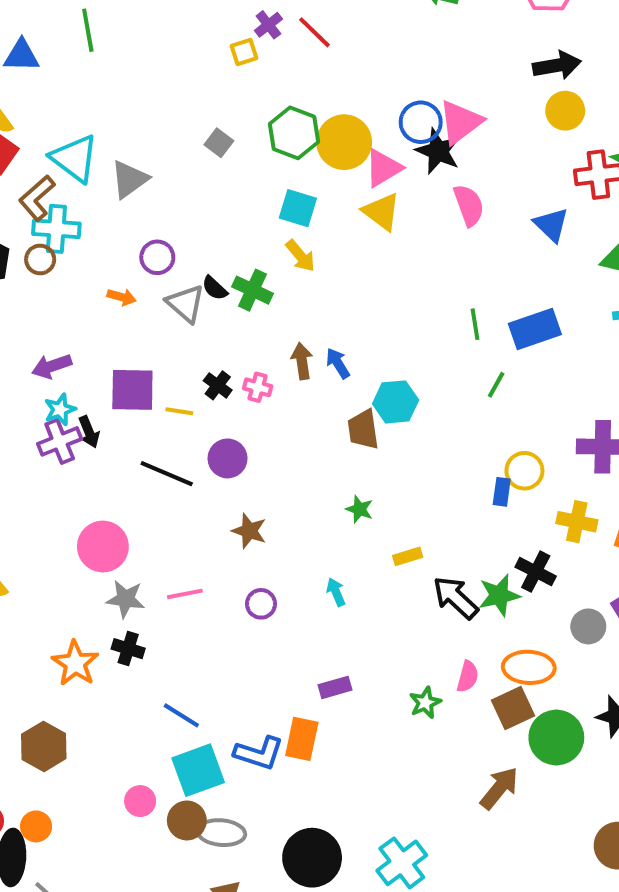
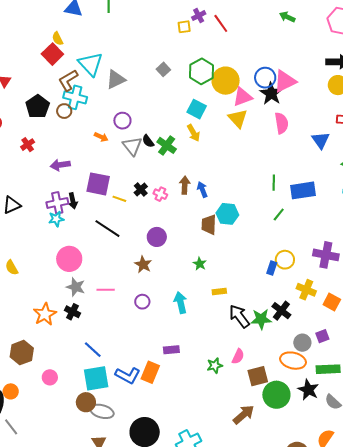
cyan star: (60, 410) -> (56, 219), moved
purple circle: (228, 458) -> (157, 237), moved
cyan arrow: (336, 592) -> (181, 303), size x1.5
orange ellipse: (529, 667) -> (293, 361), moved
pink circle: (140, 801) -> (50, 377), moved

